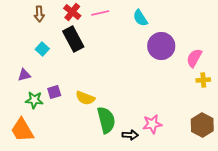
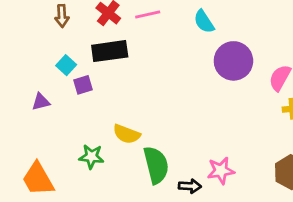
black rectangle: (73, 39) -> (110, 51), turned -70
purple square: (54, 92) -> (83, 85), moved
green star: (34, 100) -> (91, 157), moved

